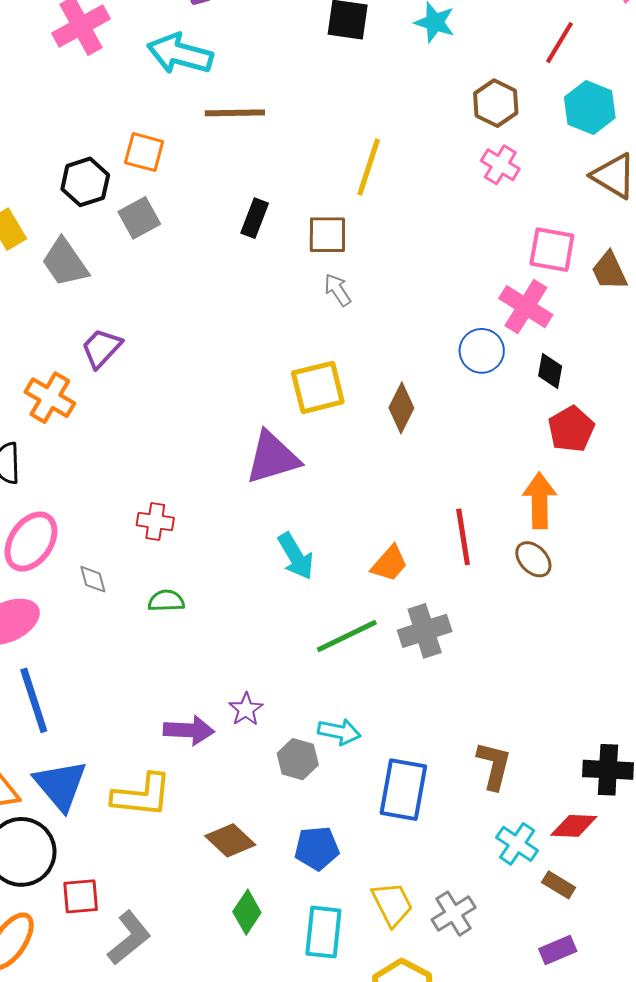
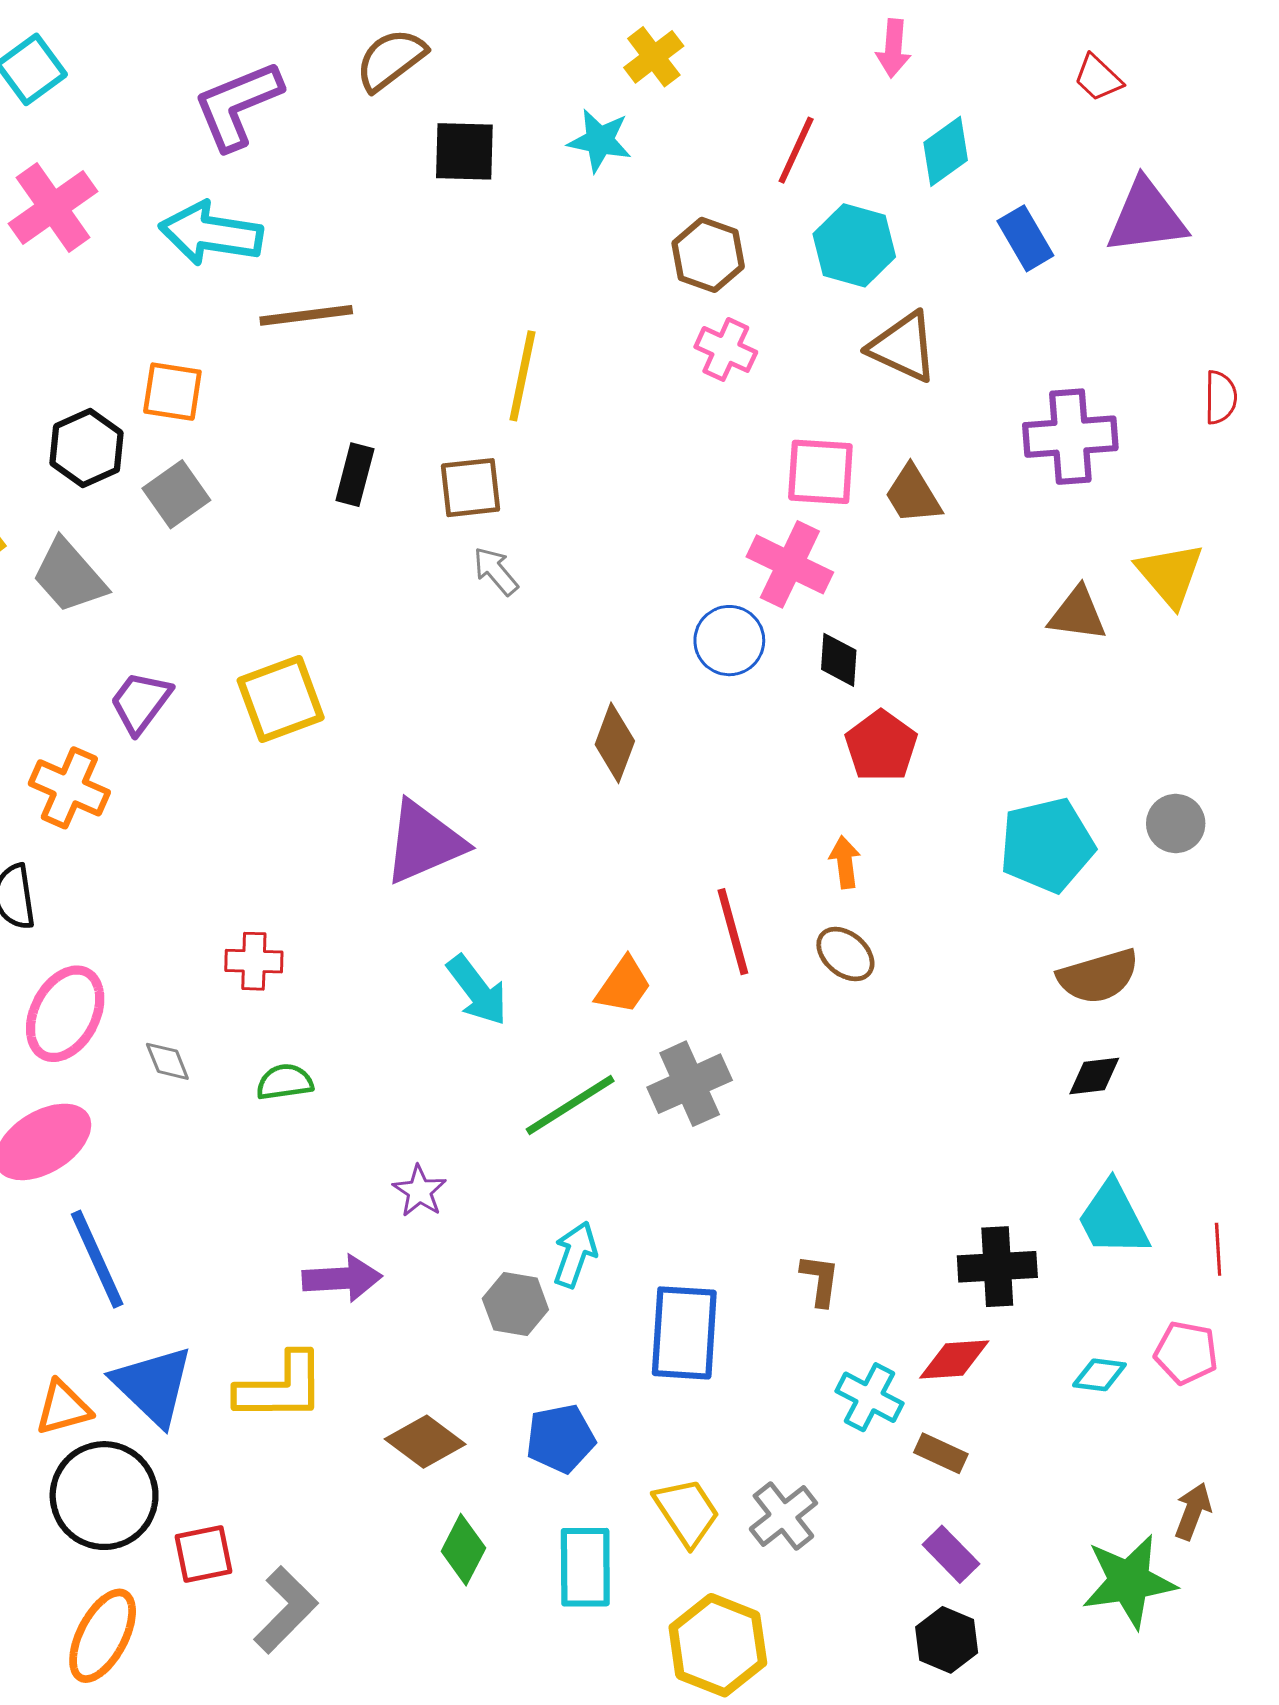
yellow square: (318, 387) -> (281, 699), moved
orange arrow: (540, 501) -> (845, 862), size x0.6
purple star: (246, 709) -> (419, 1191), moved
cyan arrow: (339, 732) -> (575, 1254), turned -75
brown L-shape: (494, 766) -> (820, 1280), size x0.7
purple rectangle: (558, 950) -> (951, 1554), turned 75

